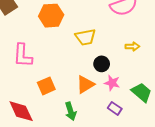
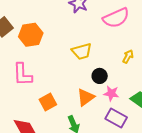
orange hexagon: (51, 16) -> (31, 35), moved
yellow arrow: (132, 46) -> (128, 56), turned -56
purple rectangle: (115, 108) -> (116, 118), size x1.5

